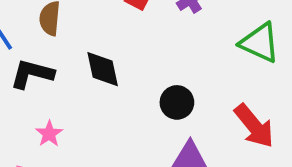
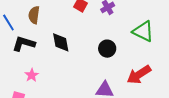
black circle: (177, 102) -> (107, 49), moved
red arrow: (254, 126) -> (139, 75), turned 95

